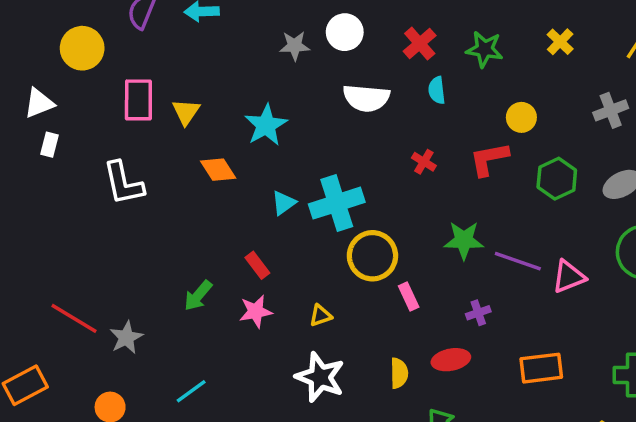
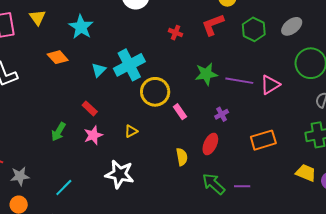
yellow triangle: (186, 112) -> (37, 18), moved
gray star: (126, 337) -> (20, 176), moved, turned 30
red ellipse: (451, 360) -> (210, 144), turned -45
white star: (320, 377) -> (120, 174), moved

